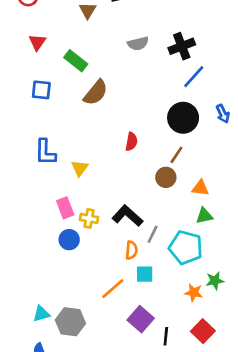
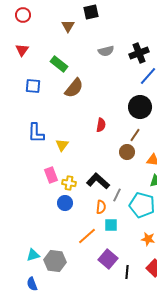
red triangle: (37, 42) -> (22, 50), moved
blue circle: (69, 240) -> (65, 203), moved

